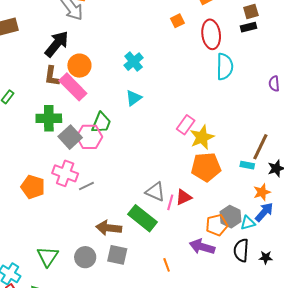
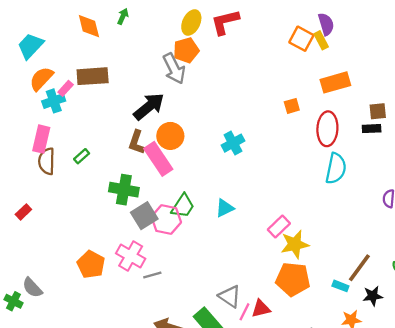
cyan triangle: (134, 98) -> (225, 208), moved

